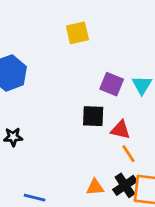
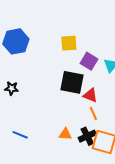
yellow square: (77, 33) -> (69, 43), moved
black square: (93, 116) -> (72, 82), size x1.4

